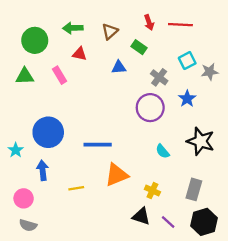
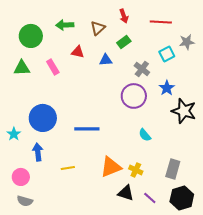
red arrow: (149, 22) -> (124, 16), moved
green rectangle: (139, 47) -> (124, 42), turned -72
red triangle: (80, 54) -> (78, 52), moved
gray star: (210, 72) -> (187, 42), moved
black star: (201, 141) -> (184, 111), moved
orange triangle: (117, 175) -> (111, 167), moved

